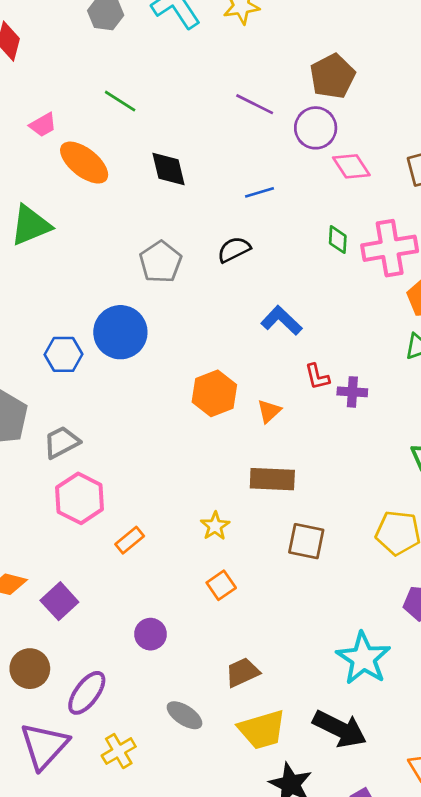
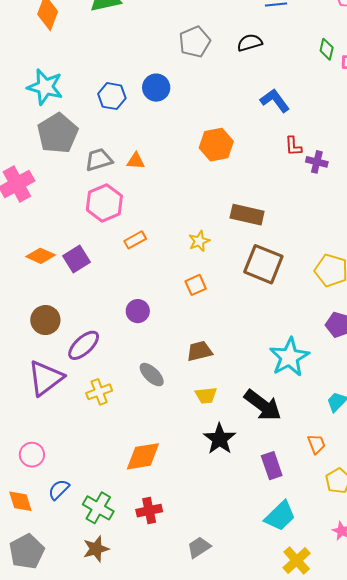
blue circle: (120, 332) -> (156, 88), size x0.7
orange triangle: (269, 411) -> (136, 161), moved, turned 36
brown square: (306, 541) -> (263, 264), size x1.4
purple square: (59, 601) -> (76, 259), moved
yellow trapezoid: (262, 730) -> (206, 395), size x0.6

